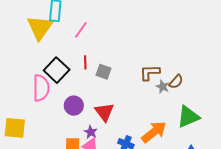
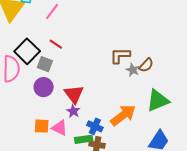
red line: (85, 62) -> (56, 44), turned -56
gray square: (104, 72) -> (45, 64), moved
purple star: (91, 132) -> (73, 111), moved

